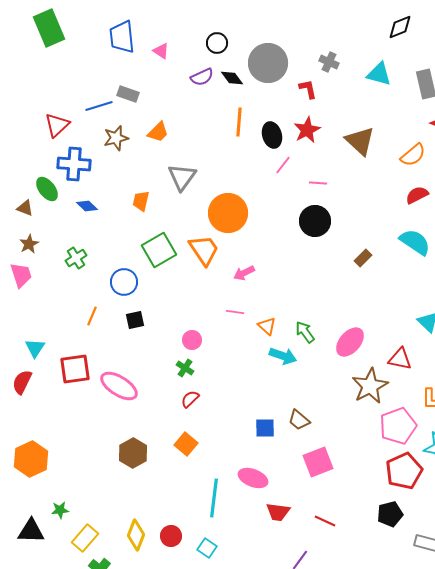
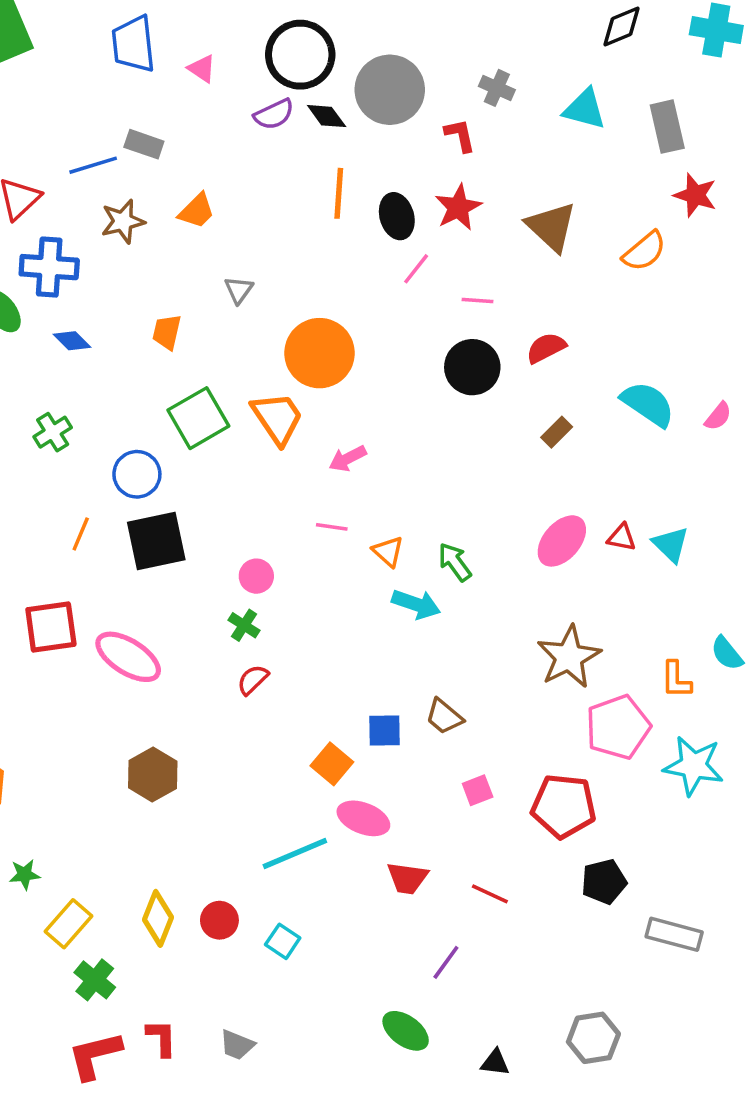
black circle: (217, 43) -> (300, 55), size x1.8
gray triangle: (182, 177) -> (239, 290), size x0.6
red semicircle: (417, 195) -> (546, 348), moved
black square: (135, 320) -> (156, 541), size x1.8
pink ellipse: (350, 342) -> (562, 541), moved
red triangle: (400, 359) -> (622, 537), moved, size x0.7
orange square: (186, 444) -> (332, 764), moved
pink square: (318, 462) -> (478, 790), size x0.6
red pentagon: (404, 471) -> (564, 806), moved, turned 30
cyan line: (214, 498) -> (295, 853), turned 60

